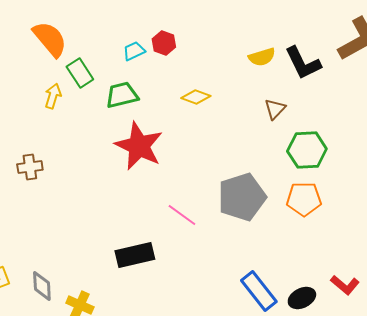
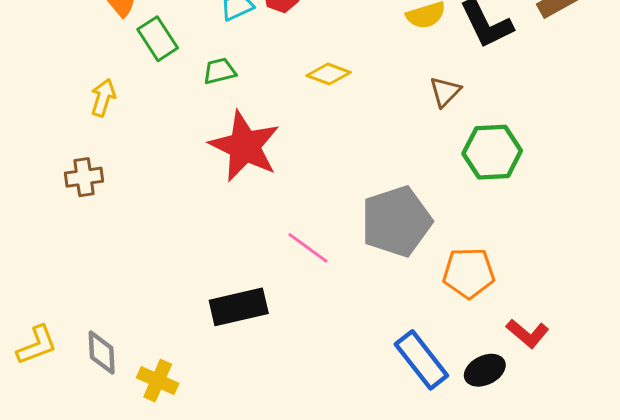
green trapezoid: (122, 95) -> (220, 71), size x0.7
yellow arrow: (53, 96) -> (103, 98), moved
orange pentagon: (304, 199) -> (469, 273), moved
red L-shape: (345, 285) -> (528, 333), moved

